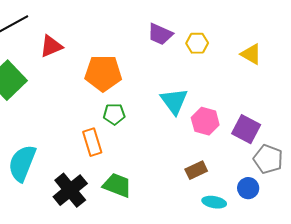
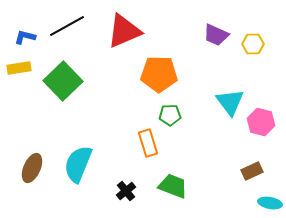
red triangle: (51, 46) -> (124, 31), moved, size x1.5
black cross: (70, 190) -> (126, 191), size x0.6

